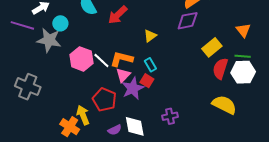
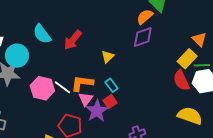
cyan circle: (60, 23) -> (17, 56), size x1.5
yellow rectangle: (212, 47) -> (187, 59), moved
red semicircle: (220, 69) -> (181, 80), turned -35
red square: (147, 81) -> (110, 102), turned 32

